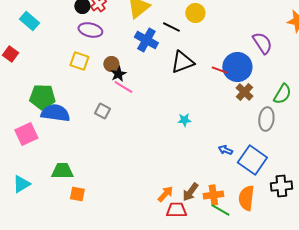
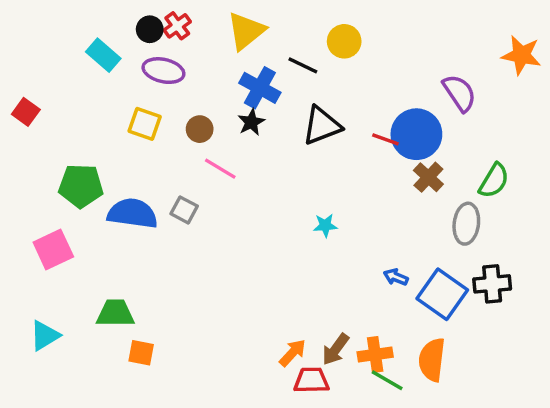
cyan rectangle: (29, 21) -> (103, 55), moved
black star: (118, 74) -> (251, 122), moved
blue semicircle: (55, 113) -> (133, 213), moved
black cross: (281, 186) -> (492, 284), moved

